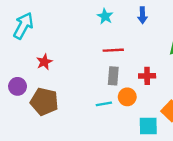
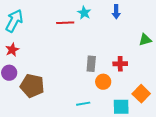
red line: (113, 50) -> (65, 23), moved
red star: (44, 62) -> (12, 50), moved
cyan line: (104, 104) -> (83, 104), moved

